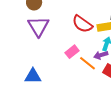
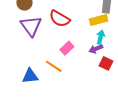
red semicircle: (82, 24) -> (60, 19), moved
orange line: (87, 63) -> (54, 66), moved

